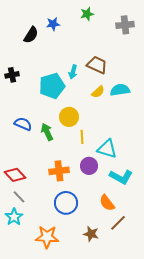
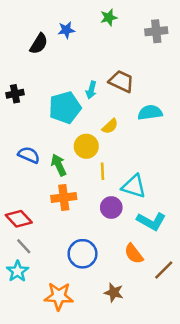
yellow semicircle: (98, 92) -> (110, 126), moved
orange cross: (59, 171) -> (64, 198), moved
brown line: (118, 223) -> (164, 270), moved

